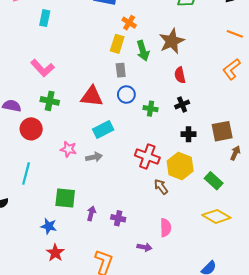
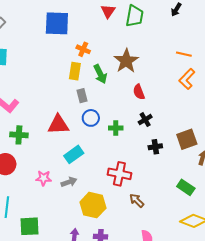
orange line: (235, 34) -> (184, 54), moved
yellow hexagon: (180, 166) -> (93, 205), moved
green square: (65, 198) -> (29, 226), moved

